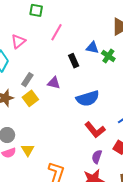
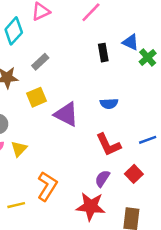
purple triangle: (54, 83) -> (66, 114), moved, size x1.5
yellow square: (30, 98) -> (37, 97), moved
blue semicircle: (88, 98) -> (109, 104), size x0.6

